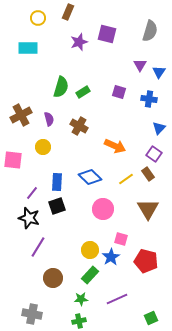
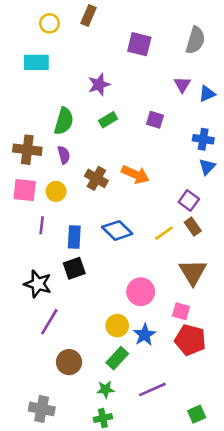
purple star: (79, 42) -> (99, 85), moved
blue triangle: (159, 72) -> (207, 94), turned 32
green semicircle: (61, 87) -> (64, 121), moved
blue cross: (149, 99) -> (203, 139), moved
brown cross: (21, 115) -> (27, 150), turned 35
brown cross: (79, 126) -> (96, 178), moved
orange arrow: (115, 146) -> (135, 174), moved
purple square: (154, 154) -> (189, 201), moved
pink square: (13, 160) -> (25, 190), moved
purple line: (32, 193) -> (42, 225), moved, turned -32
pink circle: (103, 209) -> (141, 292), moved
pink square: (121, 239) -> (181, 311), moved

